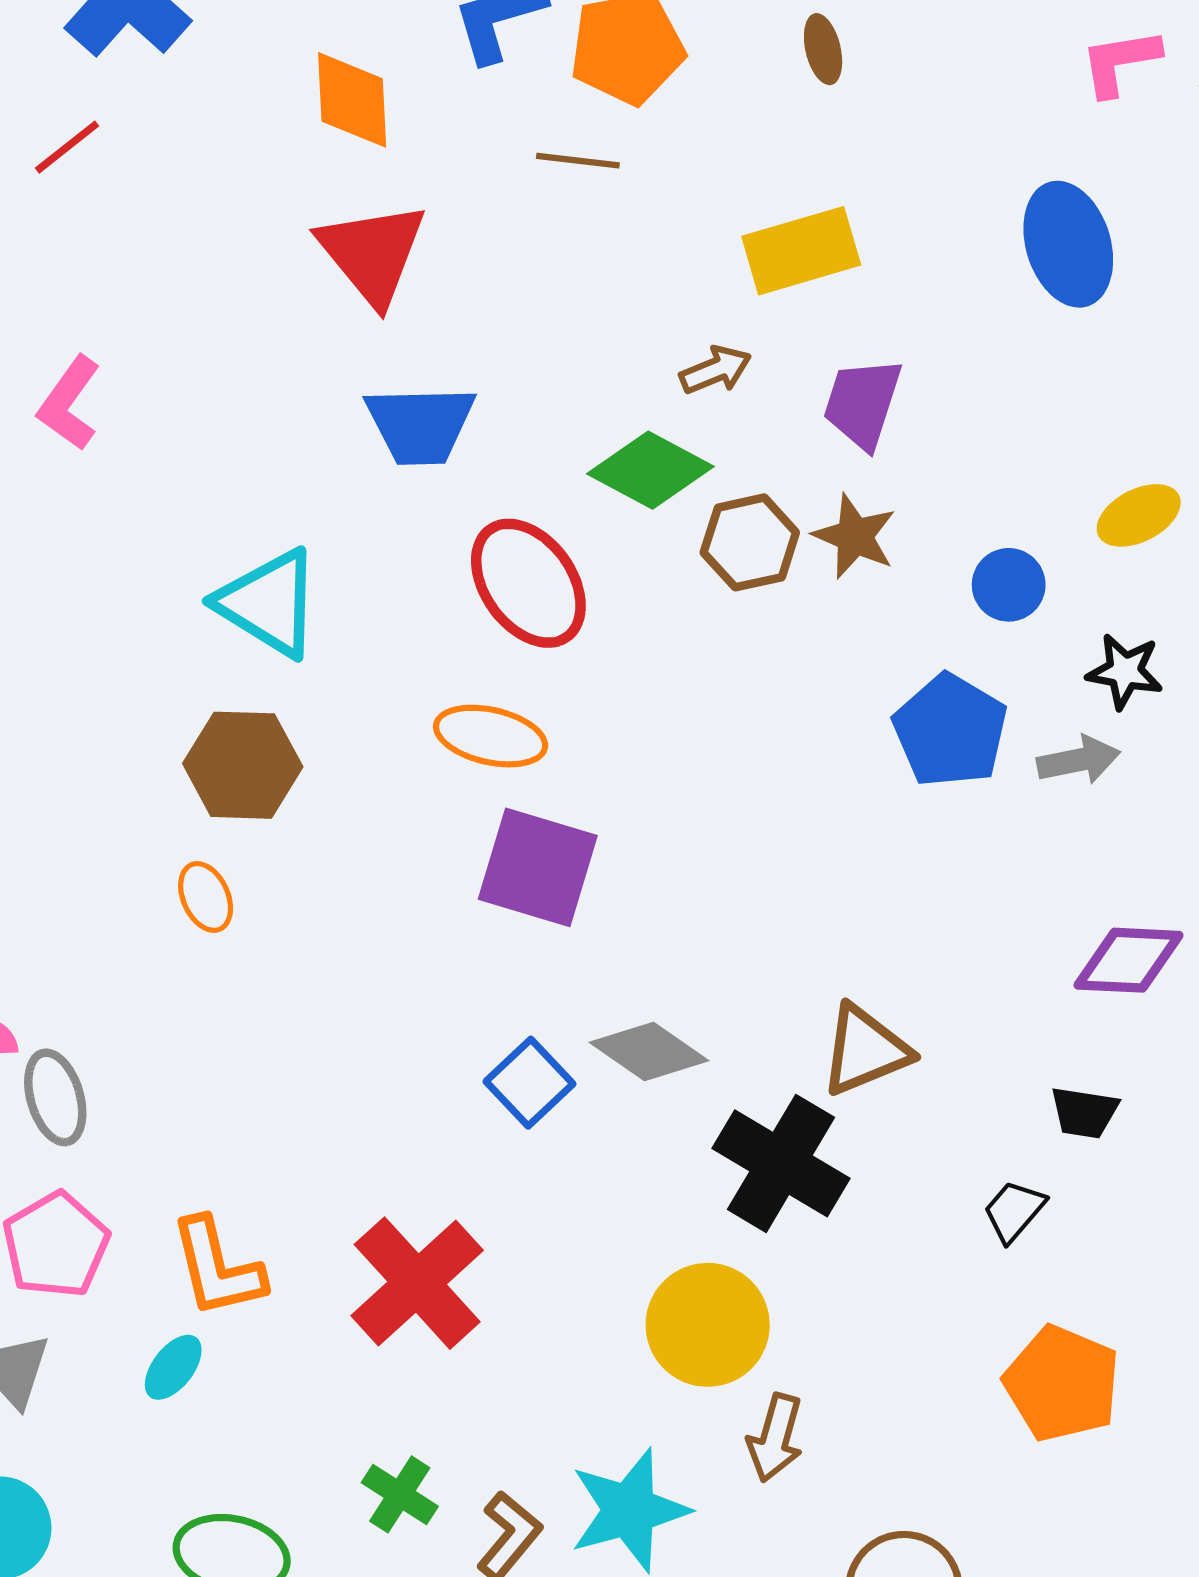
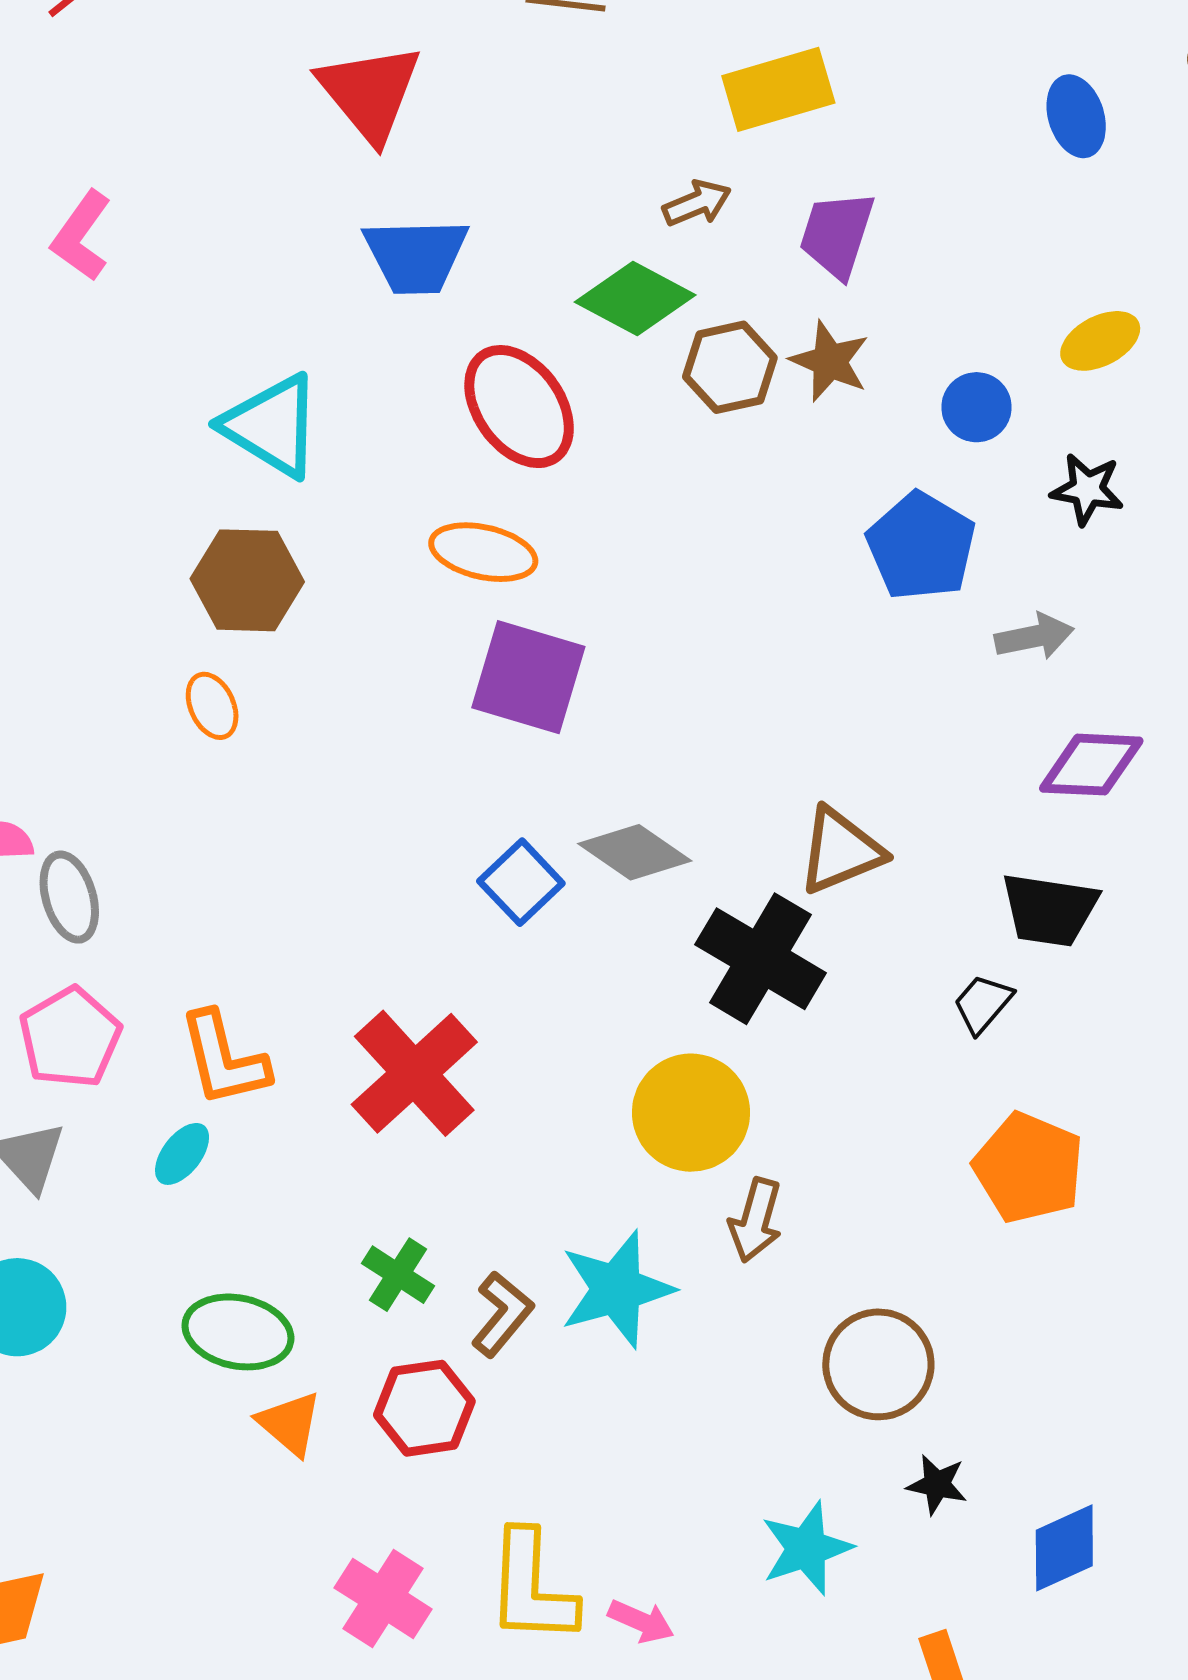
blue ellipse: (1068, 244) -> (1076, 116), moved, size x0.7
gray arrow: (1079, 760) -> (1034, 637), moved
black trapezoid: (1084, 1112) -> (1049, 910), size x1.5

